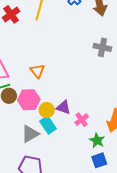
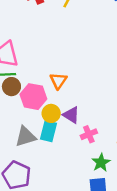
orange triangle: (37, 71) -> (58, 81), moved
cyan rectangle: (48, 125) -> (49, 131), turned 36

